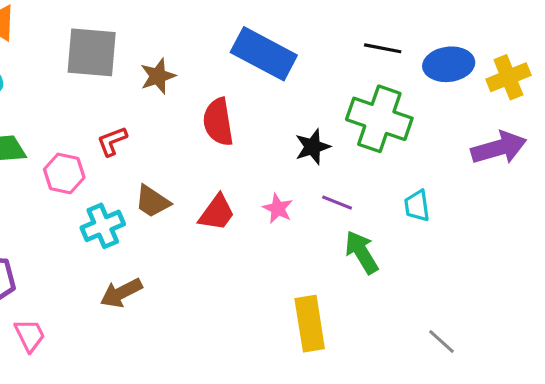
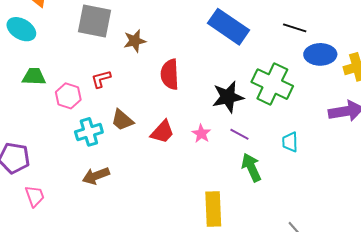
black line: (383, 48) -> (295, 28), moved
blue rectangle: (264, 54) -> (229, 27), moved
black star: (313, 147) -> (228, 97), size x1.4

